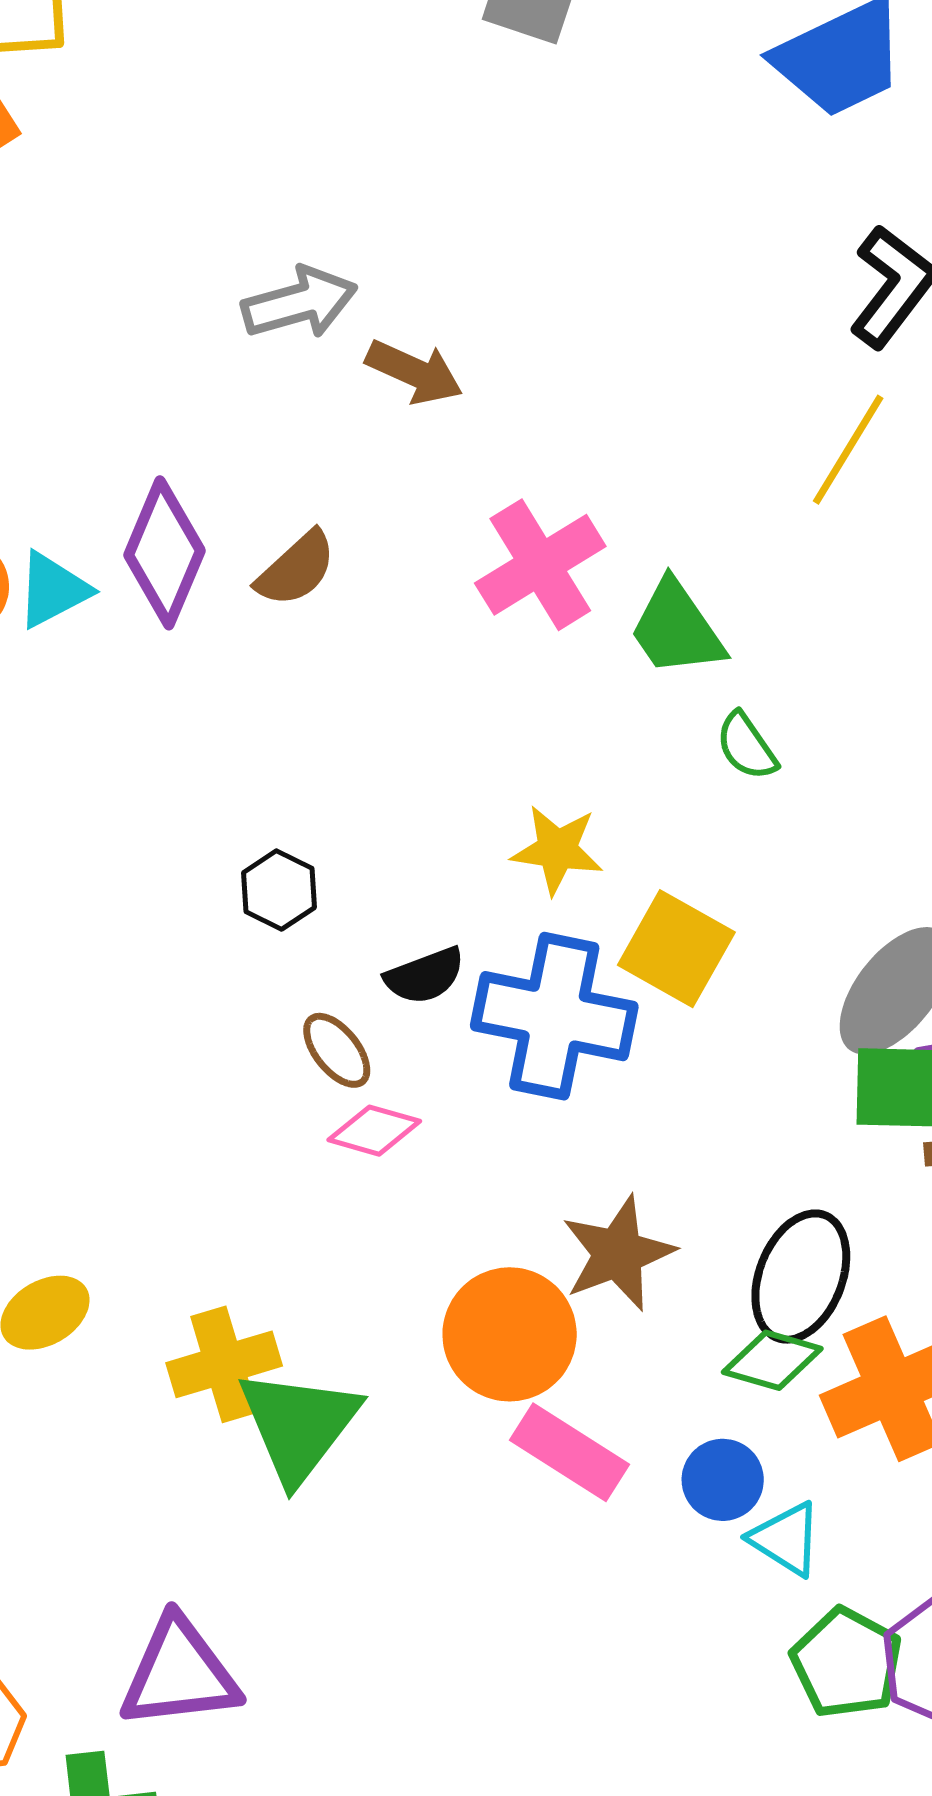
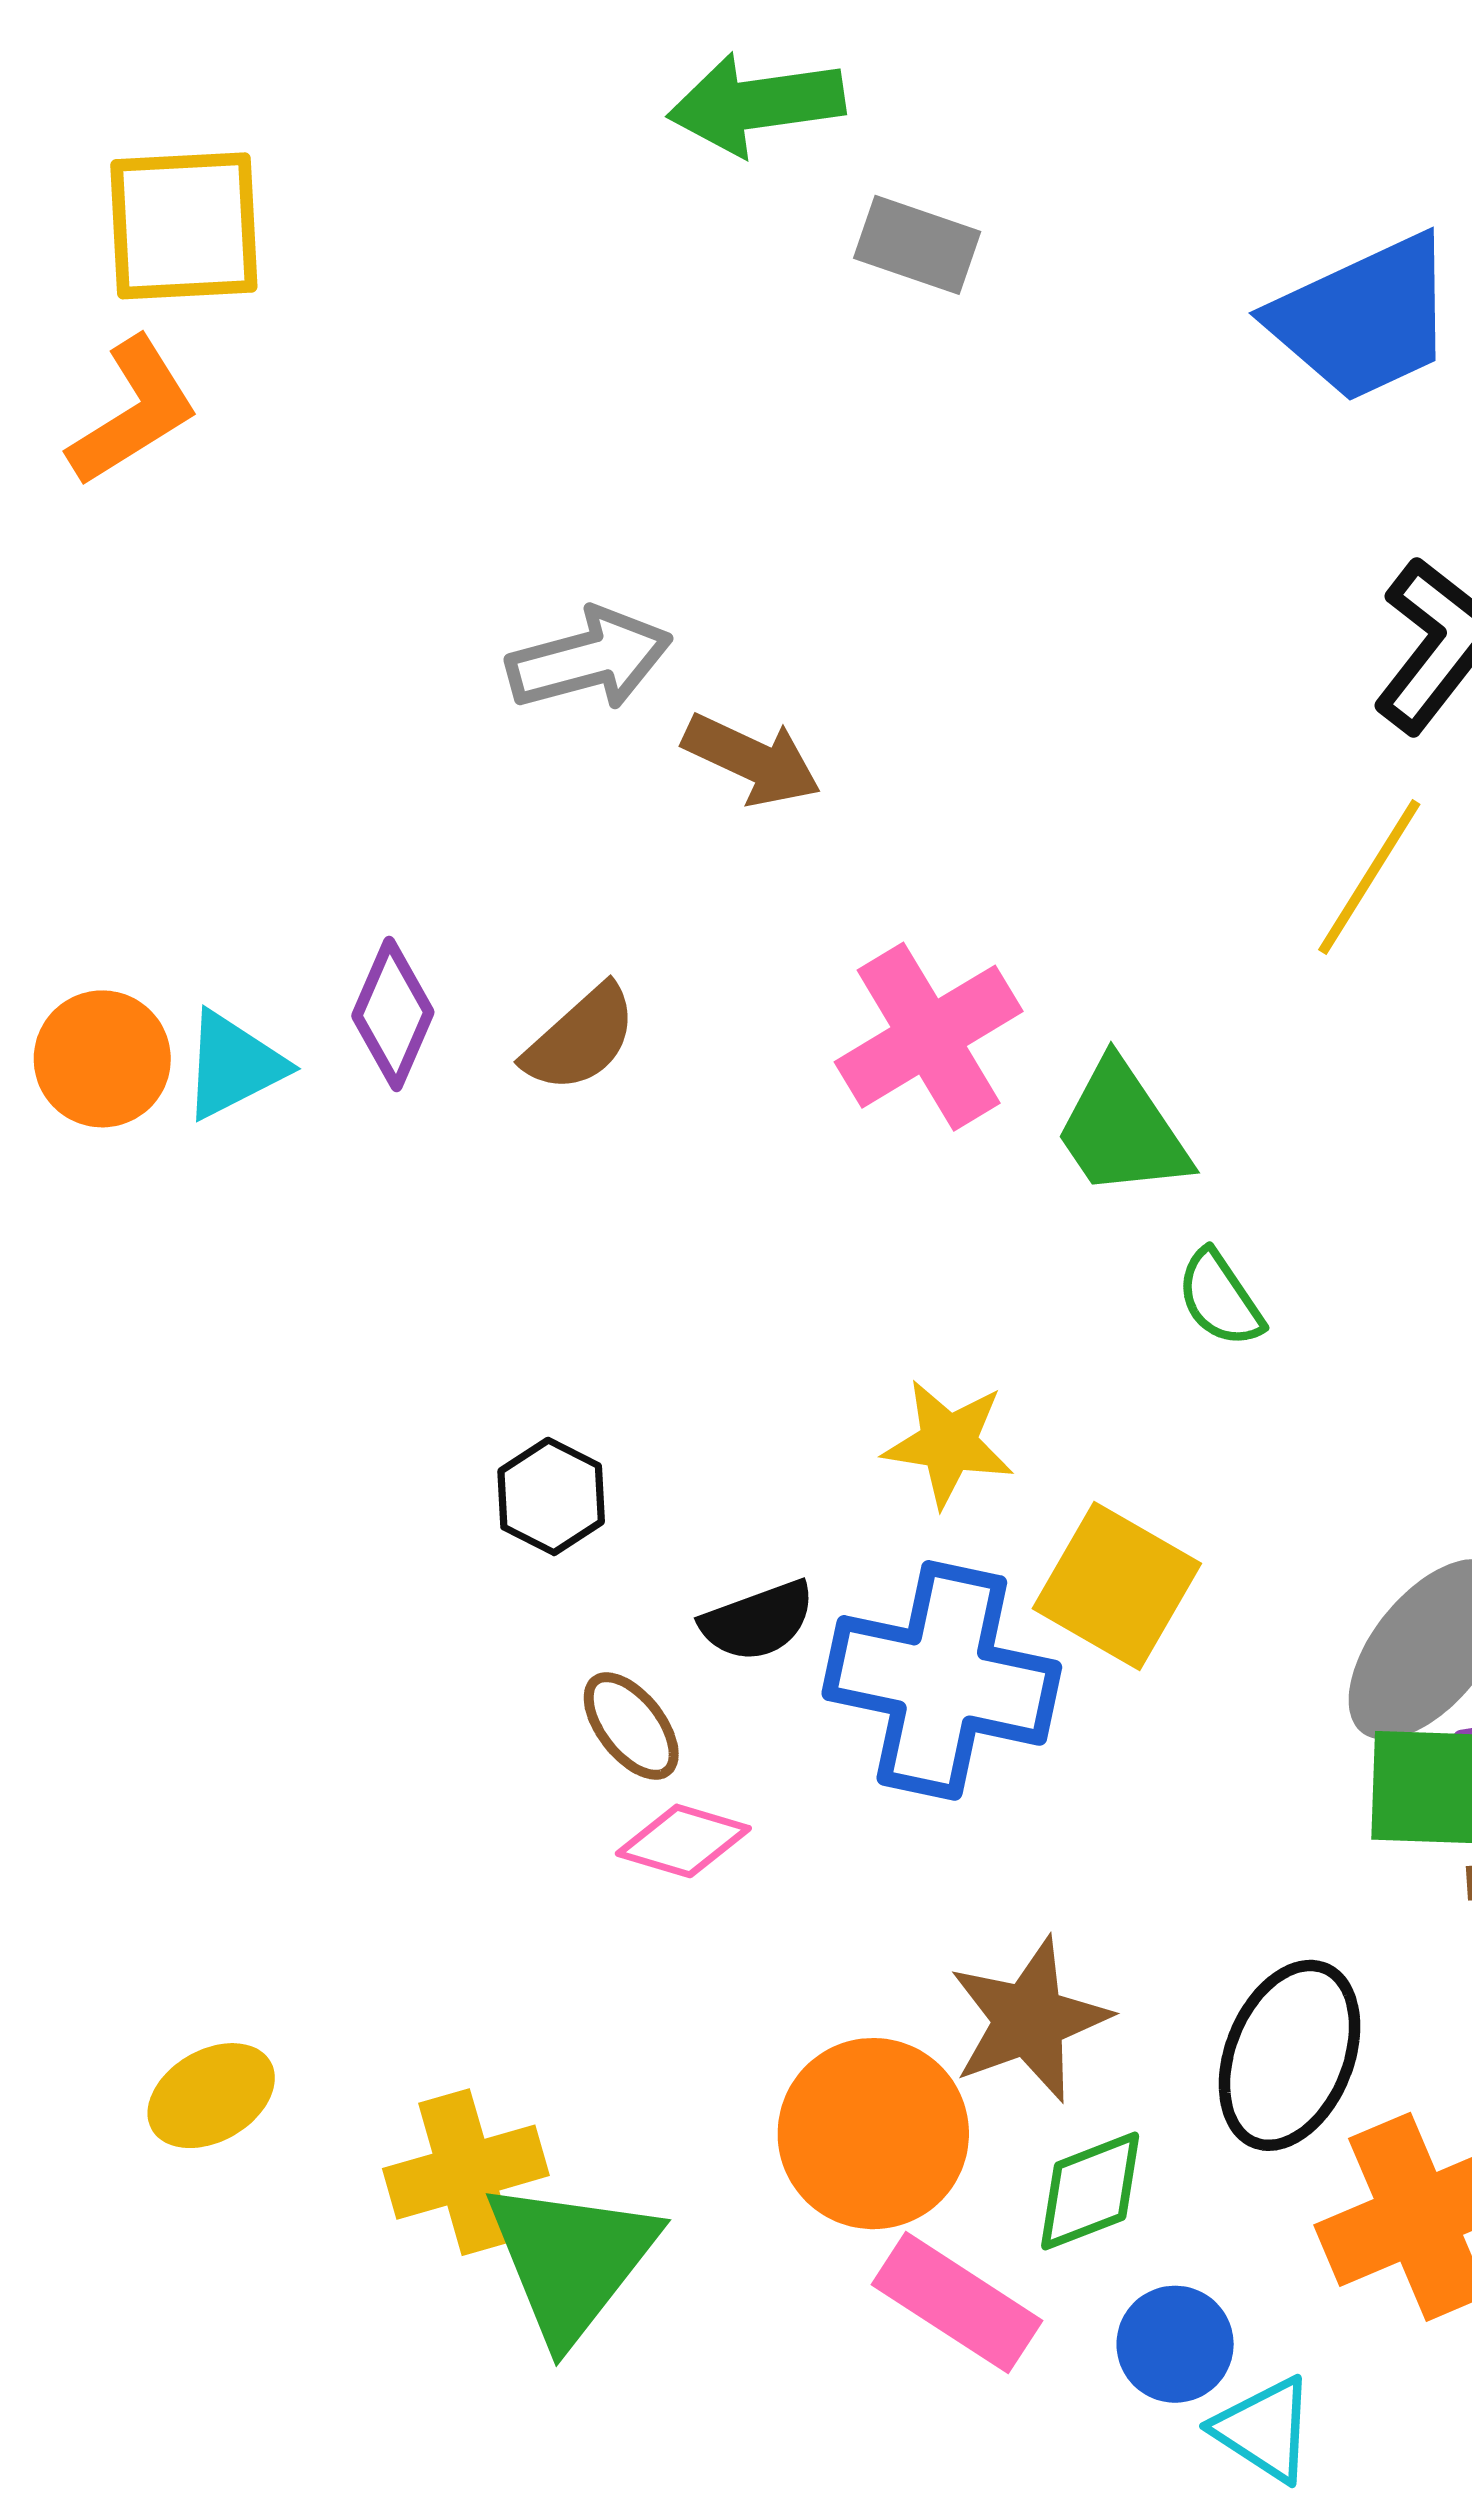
purple diamond: (164, 553) -> (393, 1014), size x0.7
green diamond: (772, 1360) -> (1090, 2191), moved, turned -38

